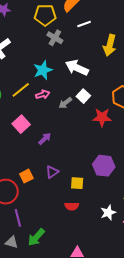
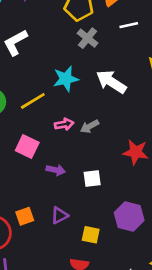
pink arrow: (43, 94) -> (64, 124), moved
white square: (83, 96) -> (92, 179), moved, turned 32
pink square: (21, 124) -> (27, 147), turned -30
purple arrow: (45, 139) -> (56, 170), turned 48

